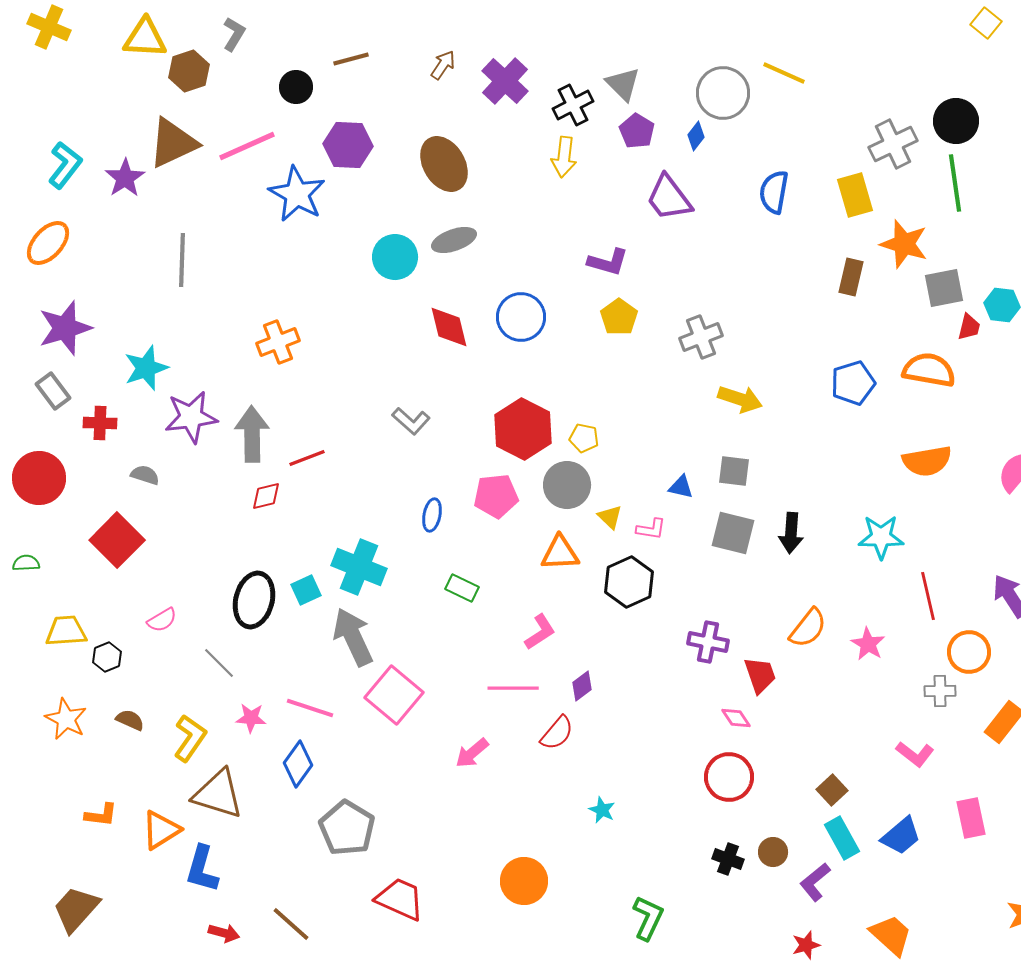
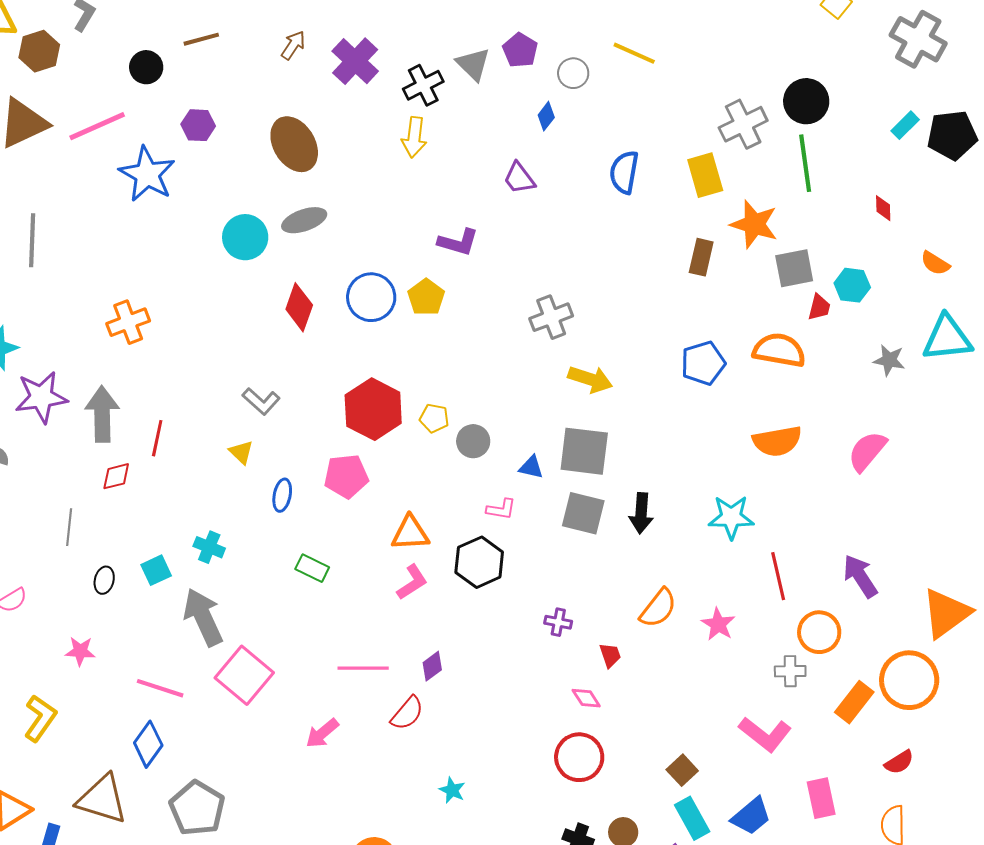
gray circle: (723, 93) -> (573, 73), size x0.6
purple pentagon: (637, 131) -> (520, 50), moved
purple hexagon: (348, 145) -> (198, 125), size x0.7
purple trapezoid: (669, 198) -> (519, 178), size x0.7
yellow pentagon: (619, 317) -> (426, 297), moved
red diamond: (449, 327) -> (299, 307), turned 33
red line: (307, 458) -> (157, 438), turned -57
gray square: (734, 471) -> (584, 451), size x1.6
gray circle: (567, 485) -> (473, 441), moved, size x0.7
yellow triangle: (610, 517) -> (241, 452), moved
cyan cross: (359, 567) -> (209, 547), size x0.6
black ellipse: (254, 600) -> (104, 580), size x0.5
pink L-shape: (540, 632) -> (412, 582), moved
purple cross: (708, 642) -> (558, 622), size x0.7
gray line: (219, 663) -> (69, 527), moved, turned 51
red trapezoid: (760, 675) -> (610, 655), size x0.7
pink star: (251, 718) -> (80, 651), moved
pink L-shape: (915, 754) -> (765, 734), size x1.4
brown triangle: (218, 794) -> (102, 799), moved

